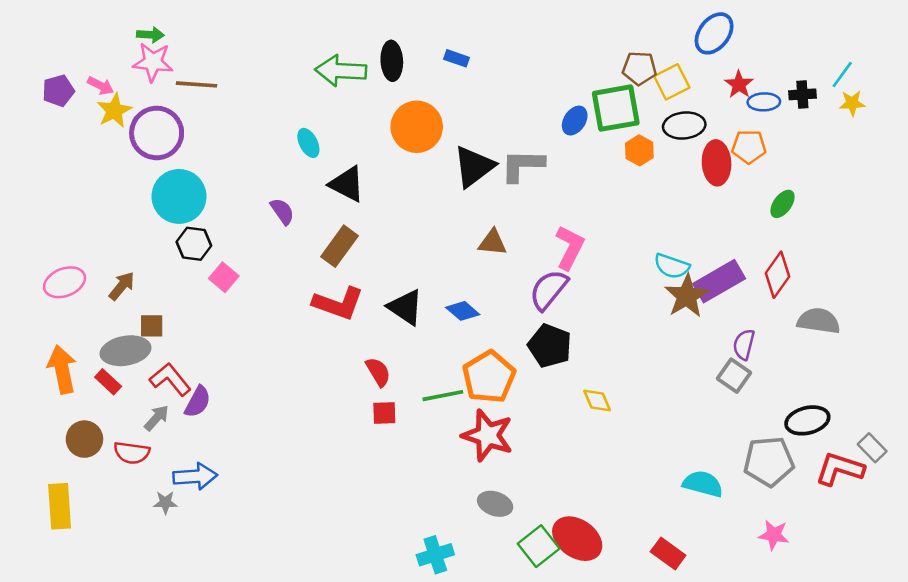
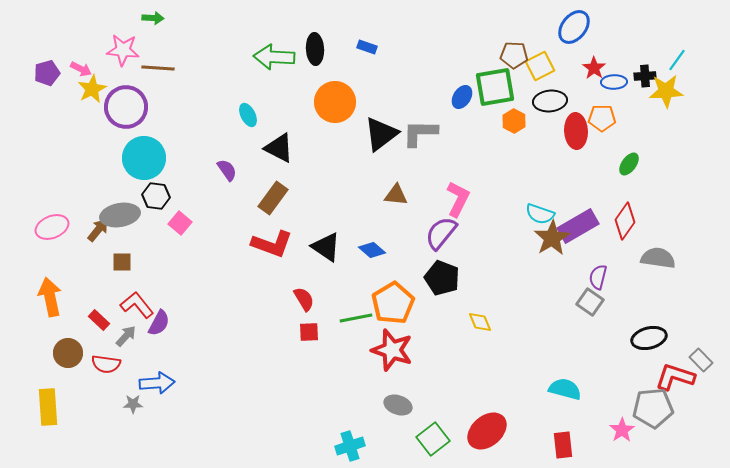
green arrow: (150, 35) -> (153, 18), moved
yellow star: (852, 103) -> (666, 91), moved, size x1.6
gray ellipse: (126, 351) -> (120, 215), moved
red rectangle: (108, 382) -> (99, 320), moved
gray pentagon: (769, 461) -> (653, 408), moved
pink star: (774, 535) -> (622, 430), turned 30
red ellipse: (577, 539) -> (487, 431), moved, turned -75
red rectangle: (668, 554) -> (563, 445), moved, turned 48

